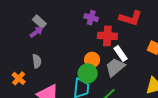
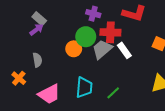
orange circle: (92, 60) -> (74, 49), moved
gray trapezoid: (115, 67) -> (102, 49), moved
green circle: (88, 73) -> (86, 37), moved

